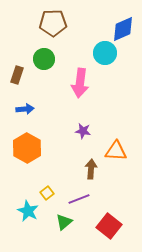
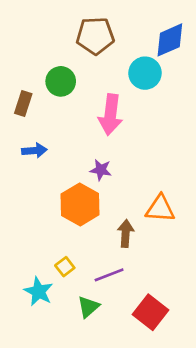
brown pentagon: (53, 23) -> (95, 36), moved
purple star: (83, 131) -> (101, 170), moved
orange hexagon: (27, 148) -> (80, 204), moved

